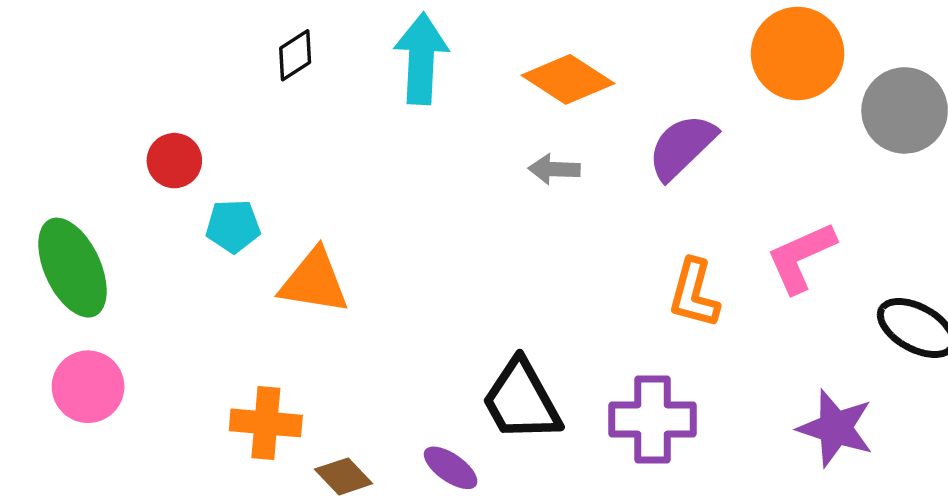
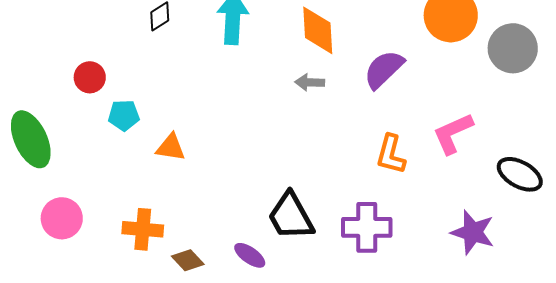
orange diamond: (568, 79) -> (318, 30), turned 54
orange triangle: (314, 281) -> (171, 147), size x0.7
pink circle: (88, 387) -> (62, 218), moved

